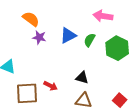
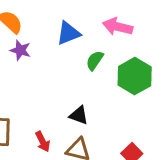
blue triangle: (68, 35) -> (68, 33), moved
red arrow: (51, 86) -> (43, 142), moved, turned 32

